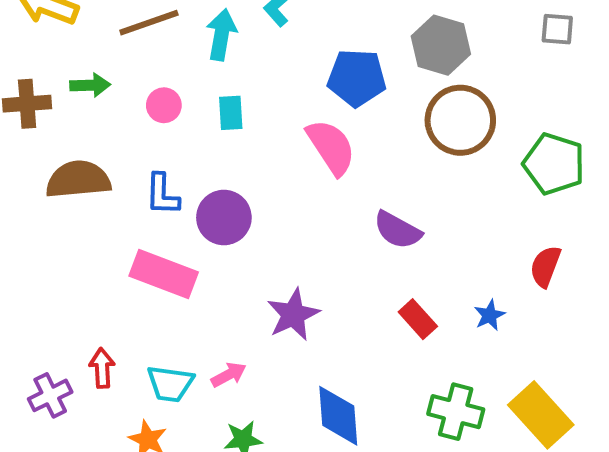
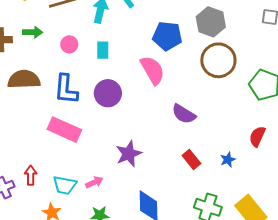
blue L-shape: (162, 194) -> (66, 89), size x1.4
purple circle: (224, 217) -> (108, 93), moved

